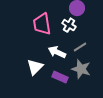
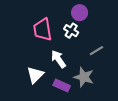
gray line: (80, 47) -> (96, 51), moved
white arrow: (57, 52) -> (58, 59), turned 30

